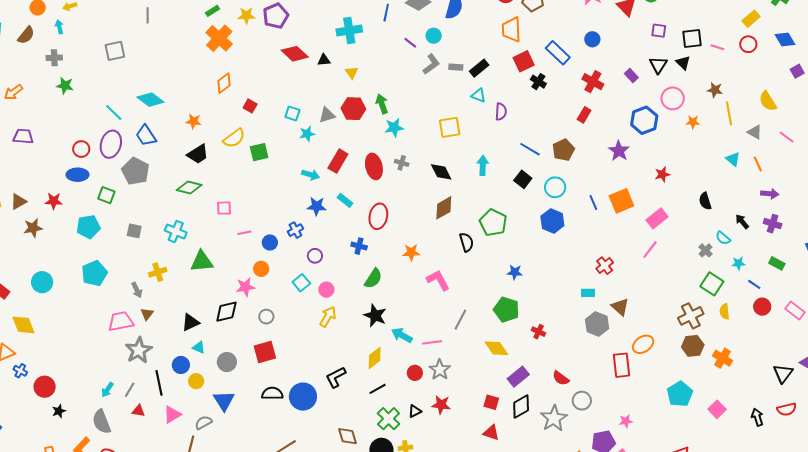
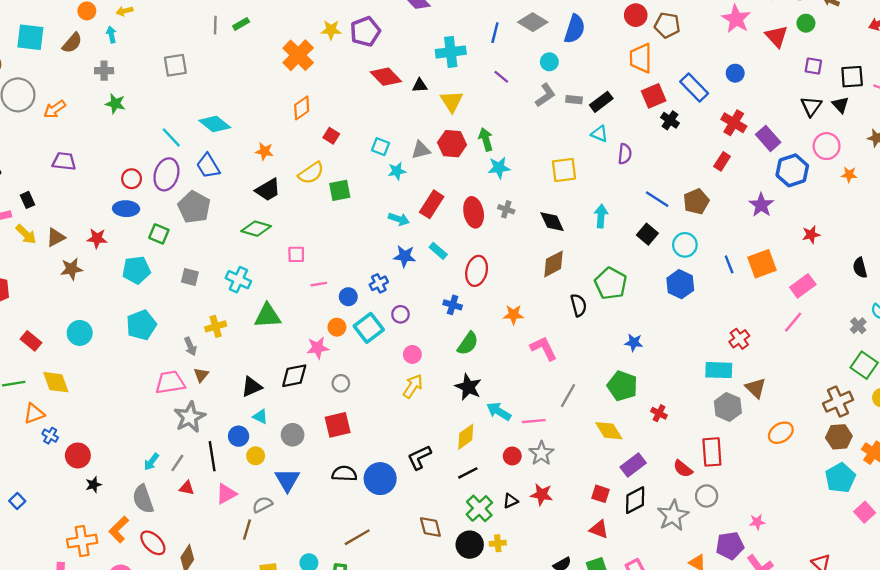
green rectangle: (213, 11) -> (241, 24), moved
purple line: (410, 43) -> (501, 77), moved
yellow triangle: (352, 73) -> (452, 101), size x1.5
purple rectangle: (631, 76) -> (768, 138), moved, size x1.5
cyan square: (301, 283) -> (369, 328), moved, size x1.4
cyan rectangle: (588, 293) -> (719, 370), size x1.6
red rectangle: (622, 365) -> (712, 452), moved
cyan pentagon: (680, 394) -> (840, 478), moved

